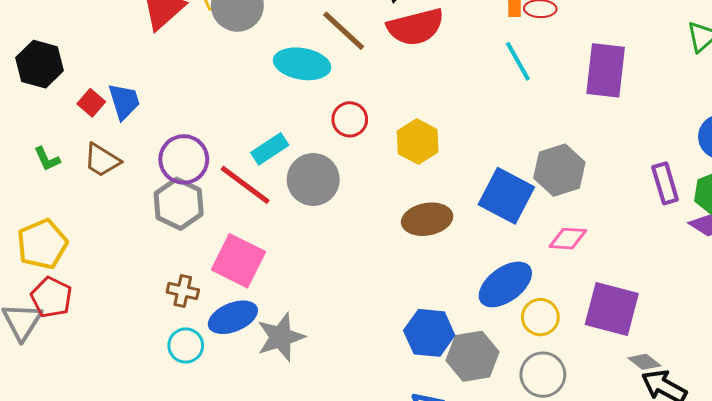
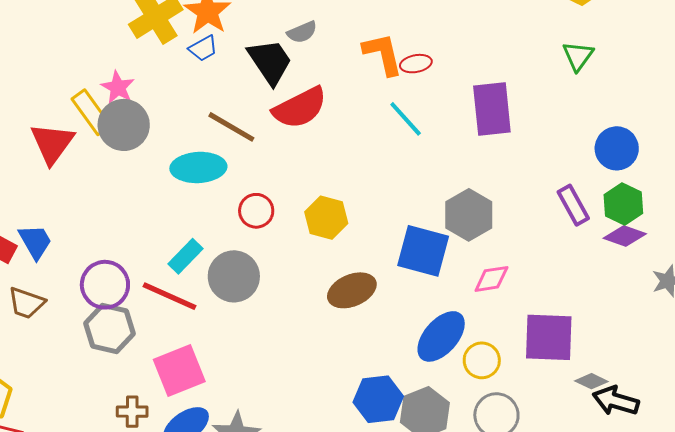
pink square: (238, 261) -> (179, 371), turned -36

